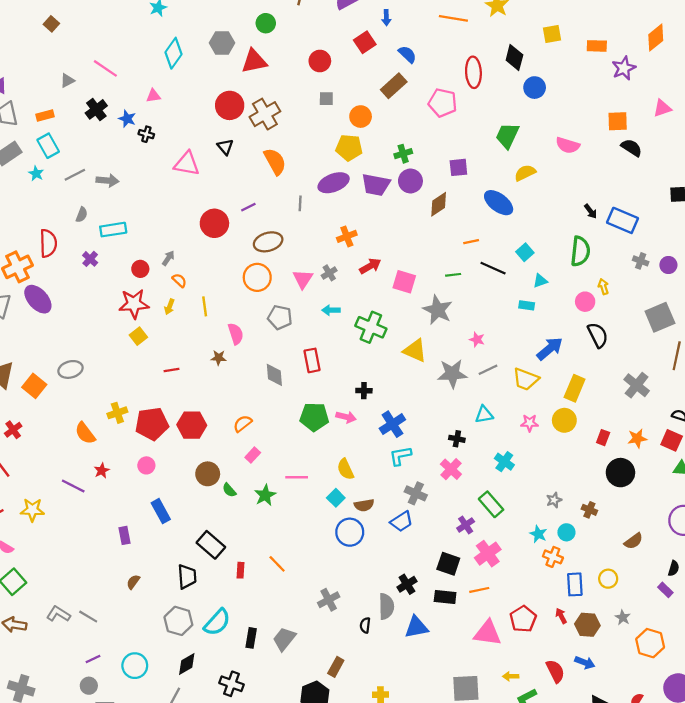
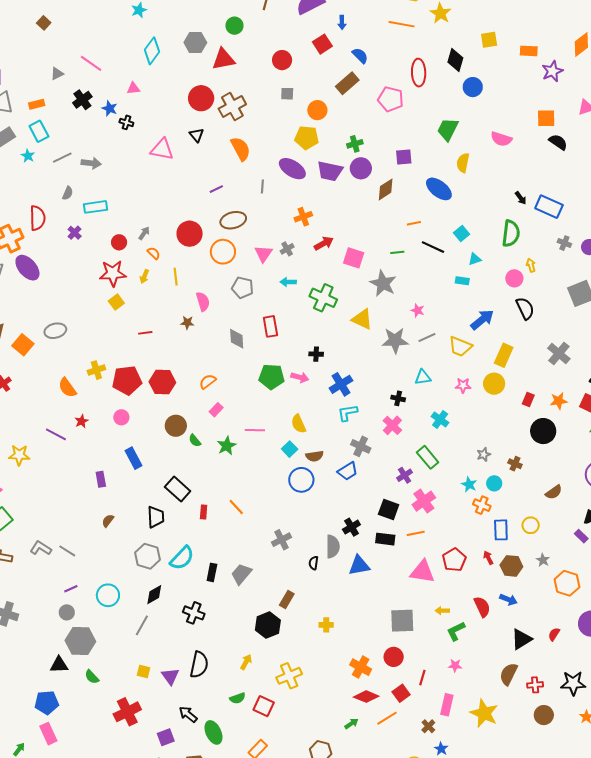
yellow semicircle: (525, 173) -> (463, 163), turned -54
purple ellipse: (334, 183) -> (292, 169), turned 52
red circle: (214, 223) -> (190, 234), moved

